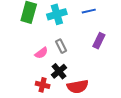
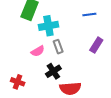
cyan cross: (57, 14) -> (48, 26), moved
red cross: (43, 85) -> (18, 82), moved

